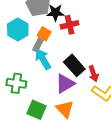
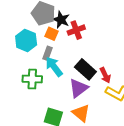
black star: (55, 13) -> (61, 20), turned 30
orange square: (44, 34) -> (51, 34), moved
green cross: (16, 83) -> (32, 79), moved

